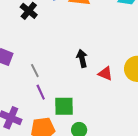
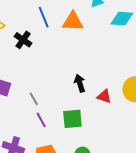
green square: (64, 106) -> (72, 119), moved

